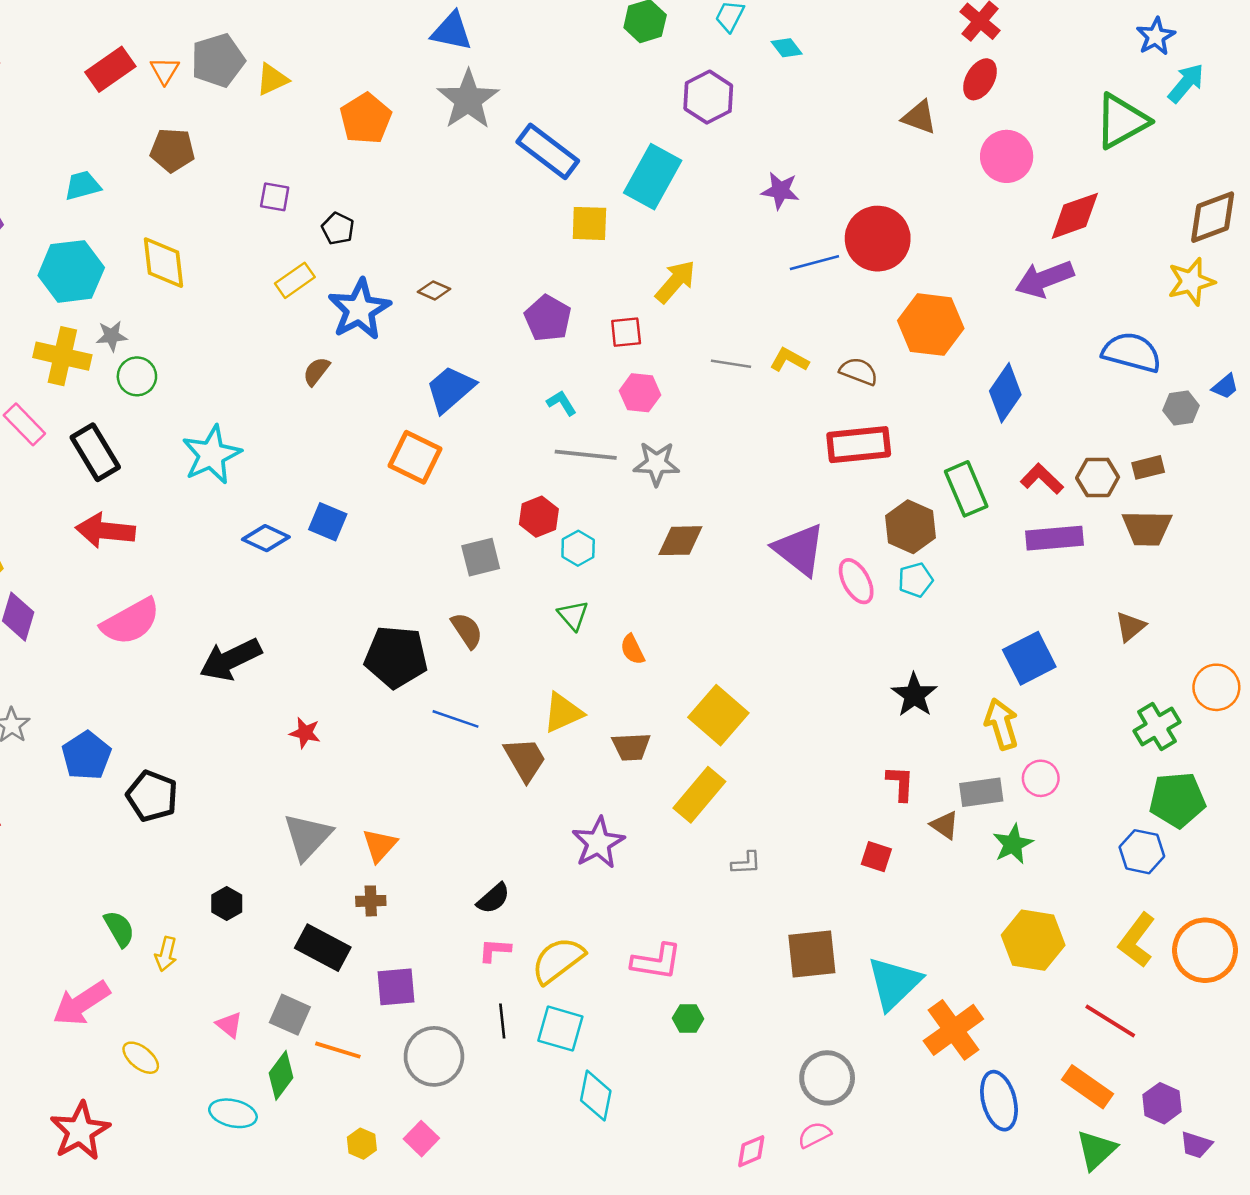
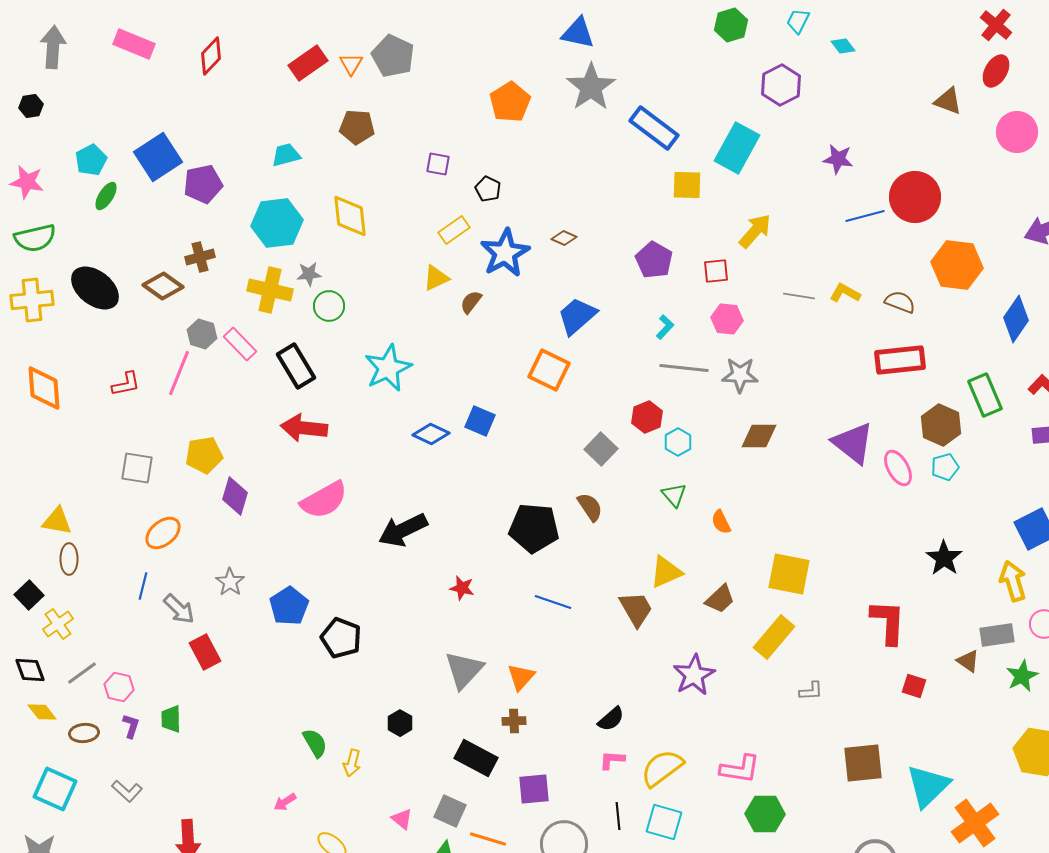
gray pentagon: (218, 60) -> (393, 56), turned -30
yellow triangle: (272, 79) -> (436, 278), moved
cyan L-shape: (562, 403) -> (665, 327), turned 75
gray square: (481, 557) -> (601, 449), turned -32
yellow square: (718, 715) -> (789, 574), turned -30
blue line: (455, 719) -> (553, 602), moved
brown trapezoid: (631, 747) -> (720, 599), turned -40
red L-shape: (900, 783) -> (888, 622), moved, size x1.6
pink arrow: (81, 1003) -> (285, 802), size x0.5
green hexagon: (688, 1018) -> (765, 814), size x1.6

